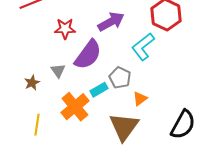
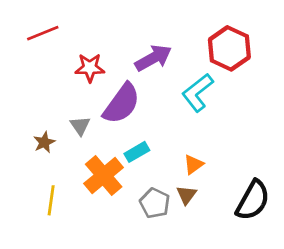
gray pentagon: (120, 78) -> (155, 203), moved
brown triangle: (124, 127) -> (187, 195), moved, size x0.5

